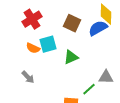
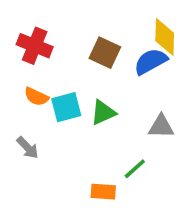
red cross: (32, 19) -> (35, 46), turned -36
cyan square: (48, 44) -> (66, 107), moved
gray triangle: (106, 77) -> (161, 127), moved

